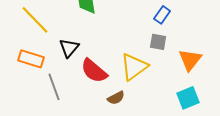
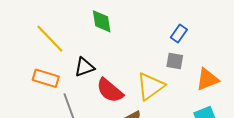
black triangle: (69, 48) -> (84, 67), turned 30
orange triangle: (190, 60) -> (207, 79), turned 30

